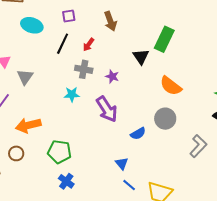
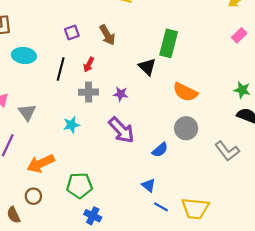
purple square: (69, 16) -> (72, 32), moved
cyan star: (72, 94) -> (71, 125), moved
gray L-shape: (198, 146) -> (227, 151), turned 110

